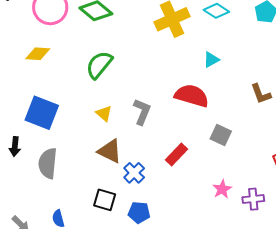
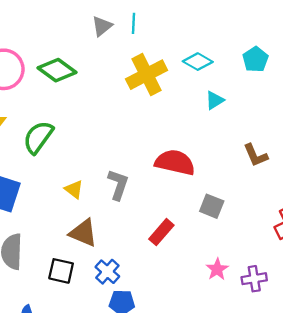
cyan triangle: (211, 60) -> (215, 100), moved
green semicircle: (99, 65) -> (38, 137), moved
blue cross: (134, 173) -> (107, 272), moved
black square: (105, 200) -> (61, 271), moved

